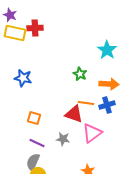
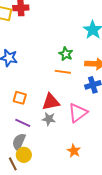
orange line: (86, 103) -> (63, 72), moved
red triangle: (74, 114) -> (51, 102), moved, turned -30

